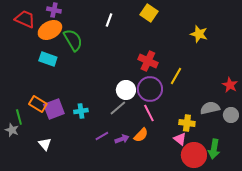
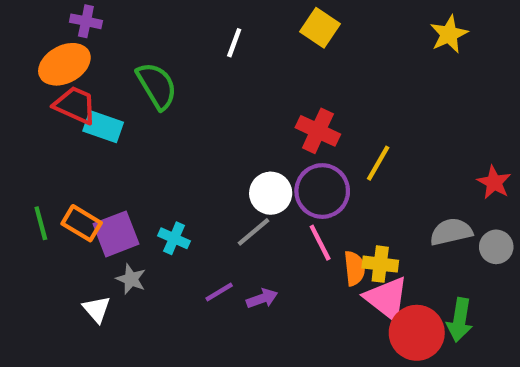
purple cross: (54, 10) -> (86, 21), moved
red trapezoid: (25, 19) -> (75, 105), moved
orange ellipse: (50, 30) -> (64, 64), moved
yellow star: (199, 34) -> (449, 34), moved, turned 30
cyan cross: (81, 111) -> (174, 238), turned 32
green line: (19, 117) -> (41, 223), moved
yellow cross: (187, 123) -> (380, 264), moved
gray star: (12, 130) -> (131, 279), moved
orange semicircle: (141, 135) -> (354, 268), moved, turned -49
pink triangle: (180, 139) -> (387, 298), size x1.6

